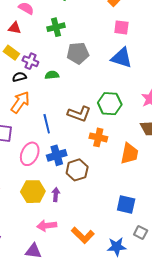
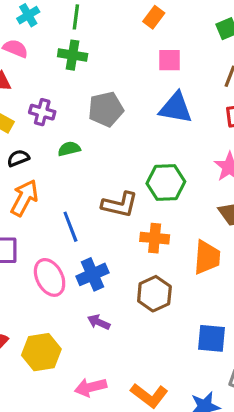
green cross: (56, 27) -> (73, 55), moved, turned 30
purple cross: (30, 61) -> (42, 112), moved
pink ellipse: (30, 154) -> (50, 277), turned -45
brown hexagon: (77, 170) -> (154, 294), moved
yellow hexagon: (33, 192) -> (41, 352), moved
purple arrow: (56, 194) -> (99, 322), moved, turned -64

